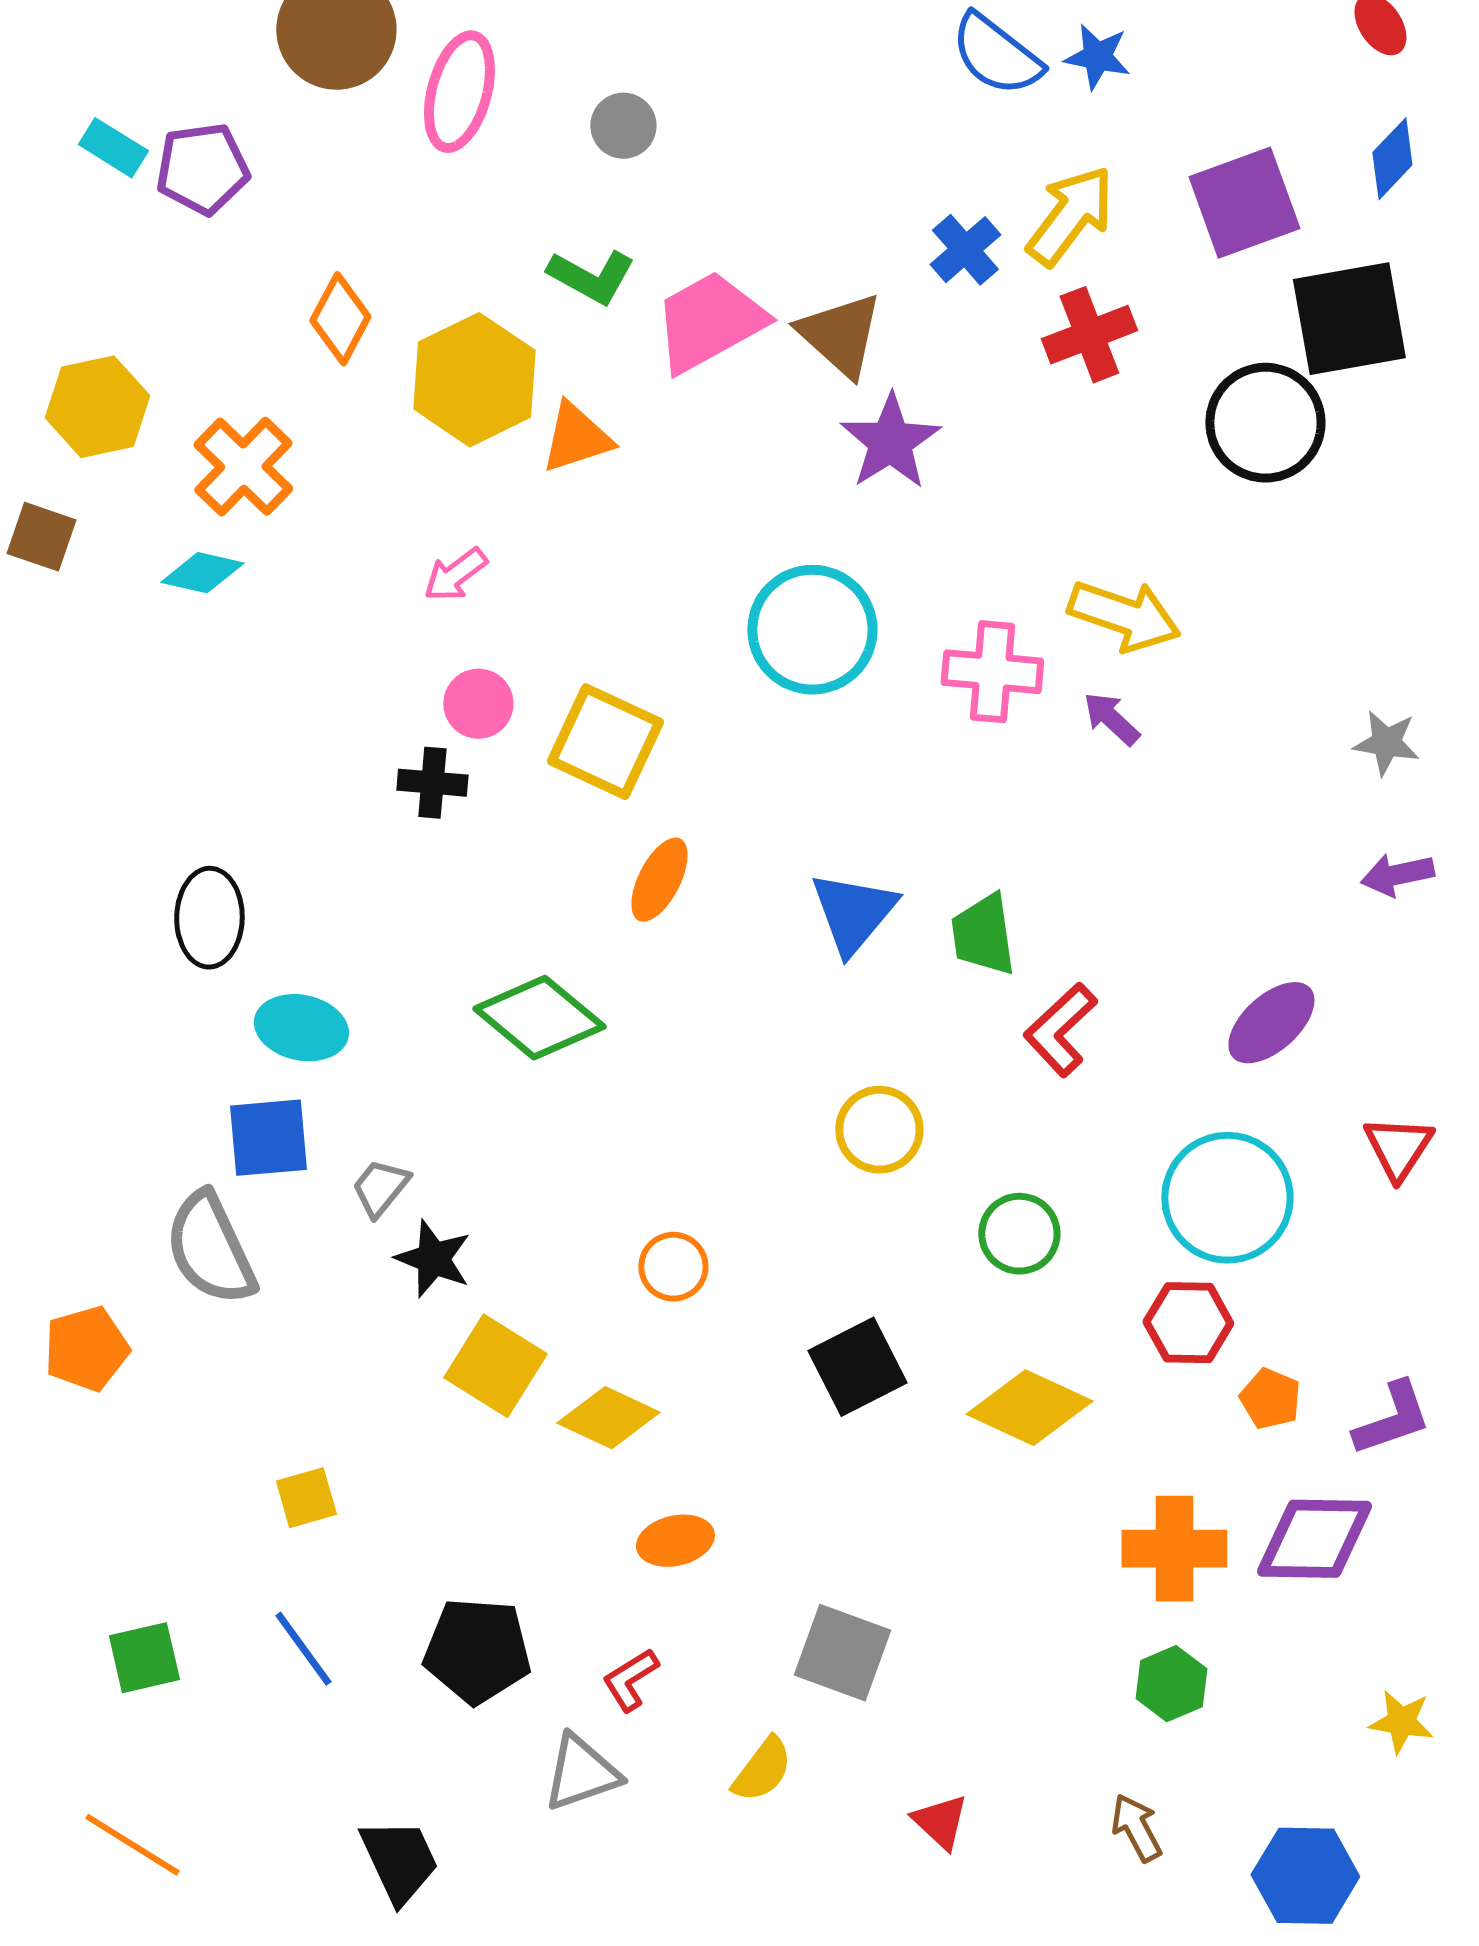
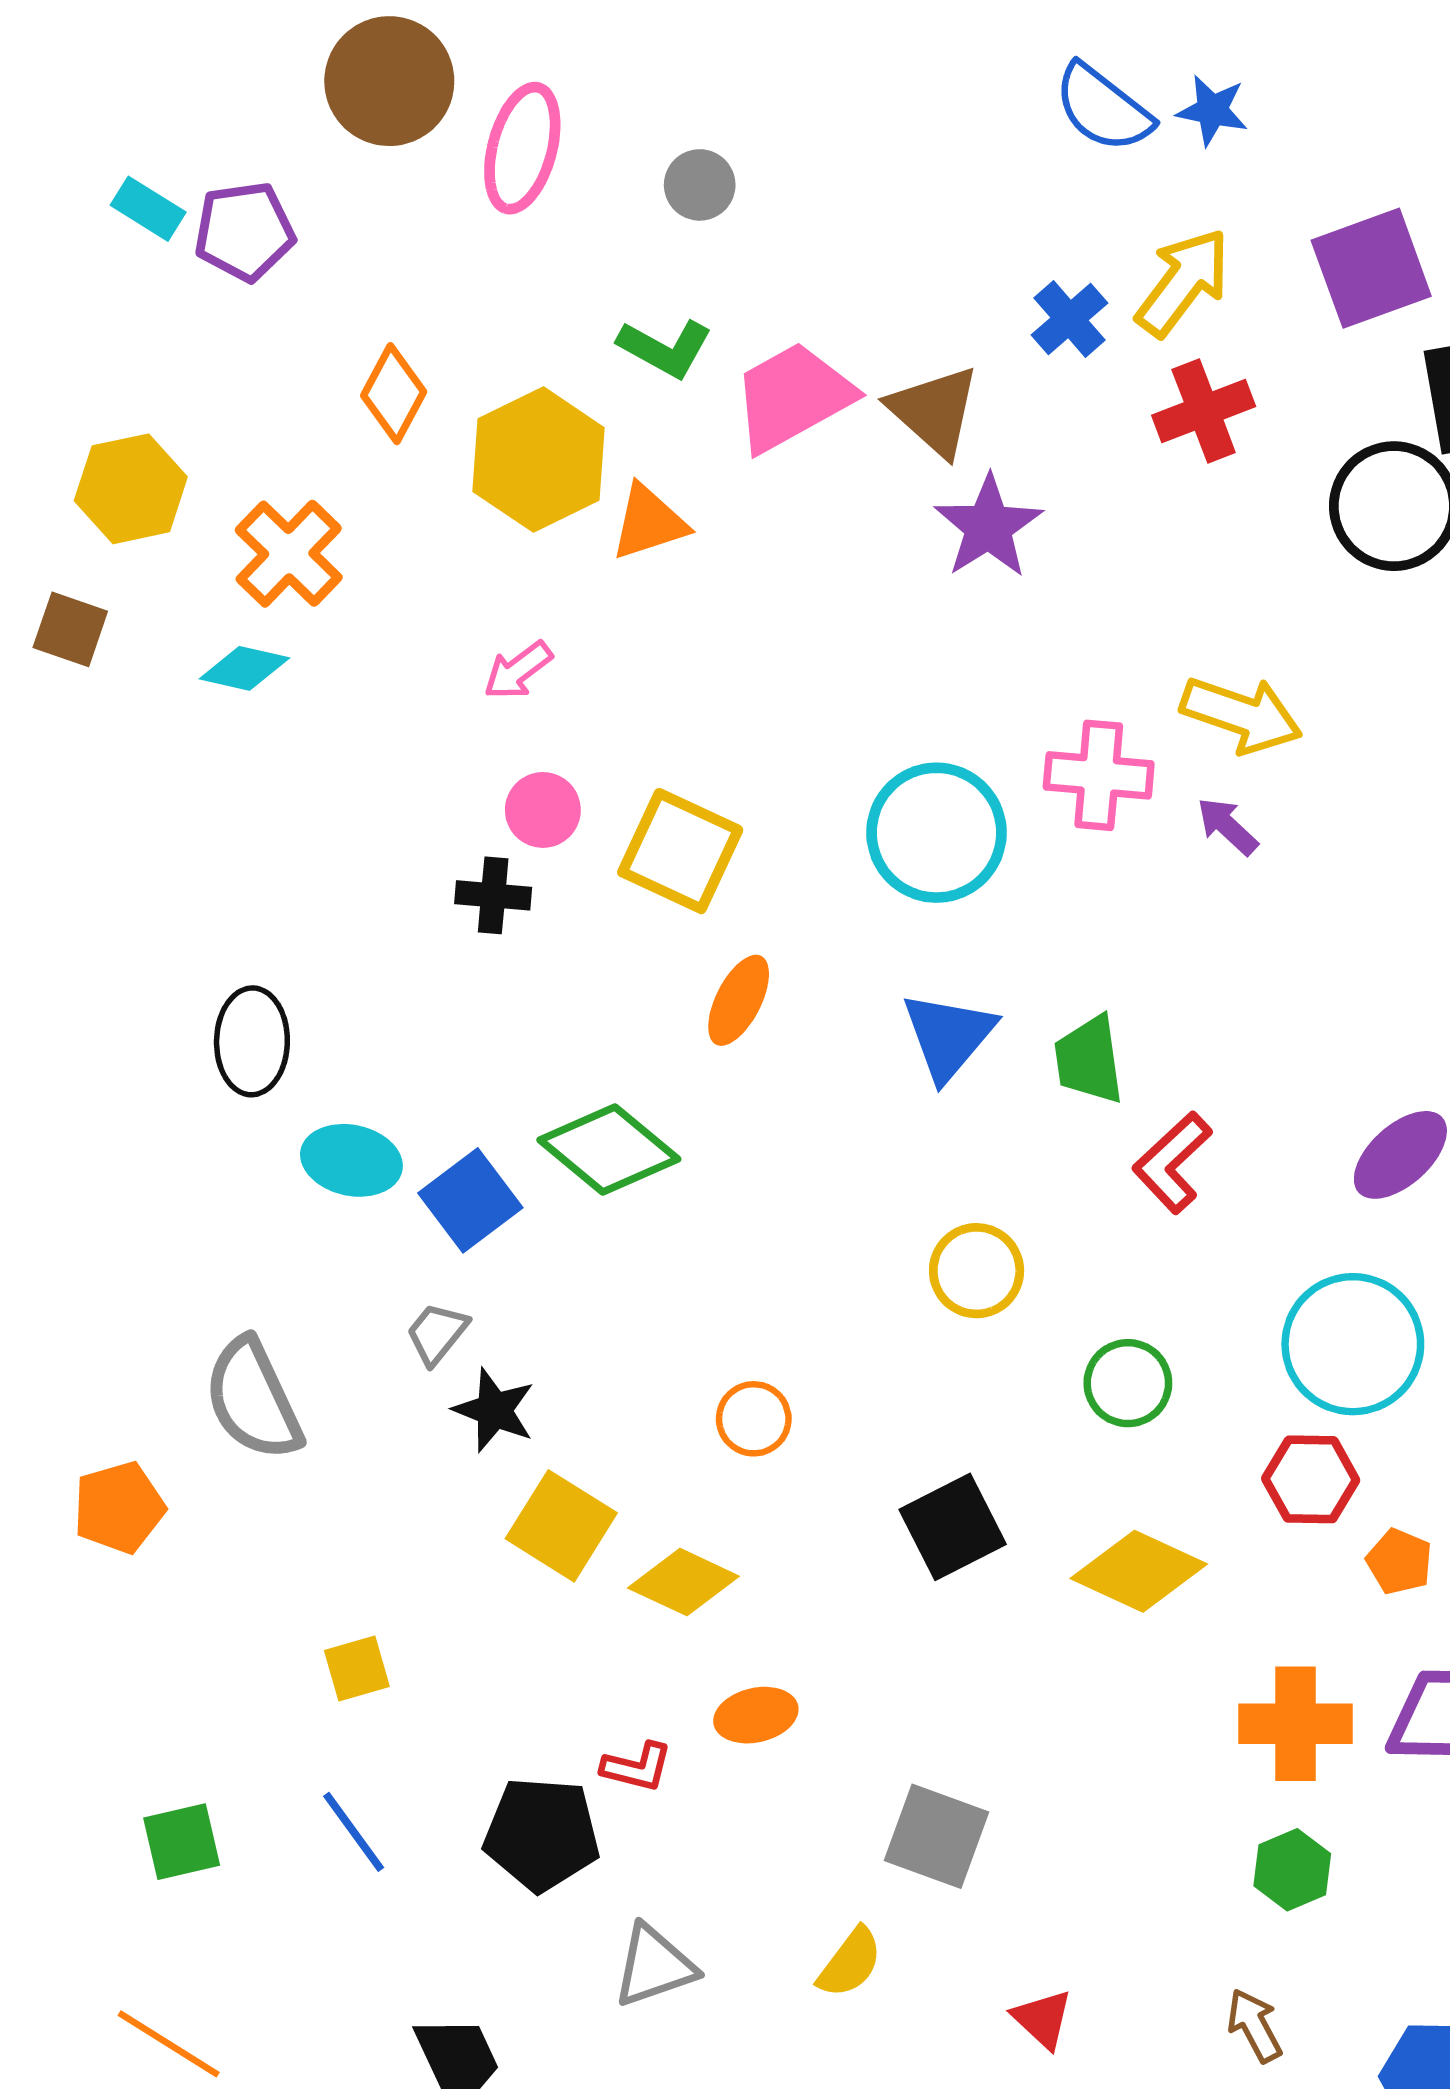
cyan circle: (812, 630) -> (936, 833), moved
blue square: (268, 1138) -> (470, 1200), moved, turned -32
red L-shape: (630, 1680) -> (637, 1767), moved, turned -134

